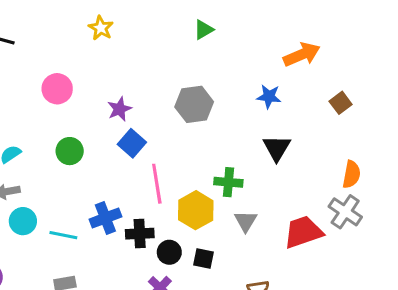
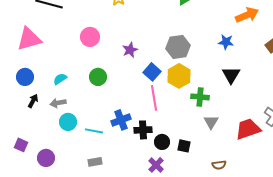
blue square: (132, 143) -> (152, 72), moved
yellow hexagon: (196, 210) -> (179, 76), moved

